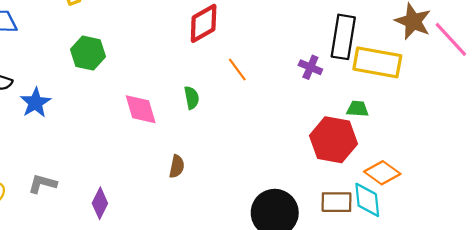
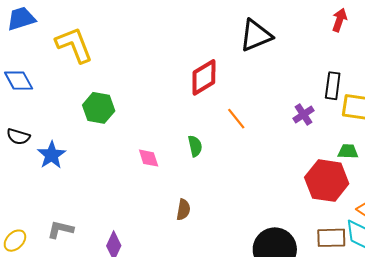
black rectangle: (343, 37) -> (333, 86), size x0.7
purple cross: (310, 67) -> (303, 115), turned 35
pink diamond: (141, 109) -> (149, 158), size x0.7

